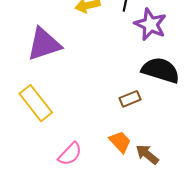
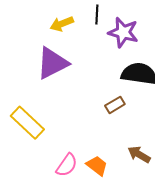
purple triangle: (44, 44) -> (52, 63), moved
orange trapezoid: (120, 142) -> (97, 166), moved

